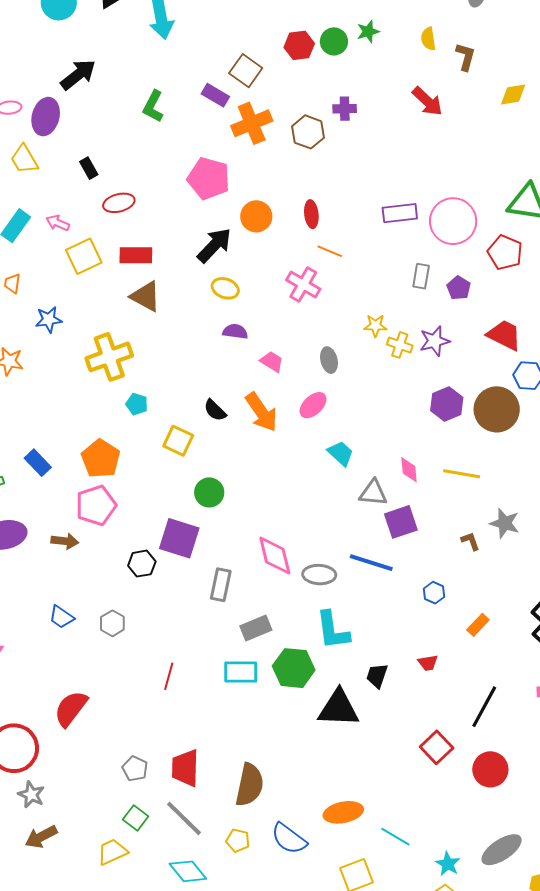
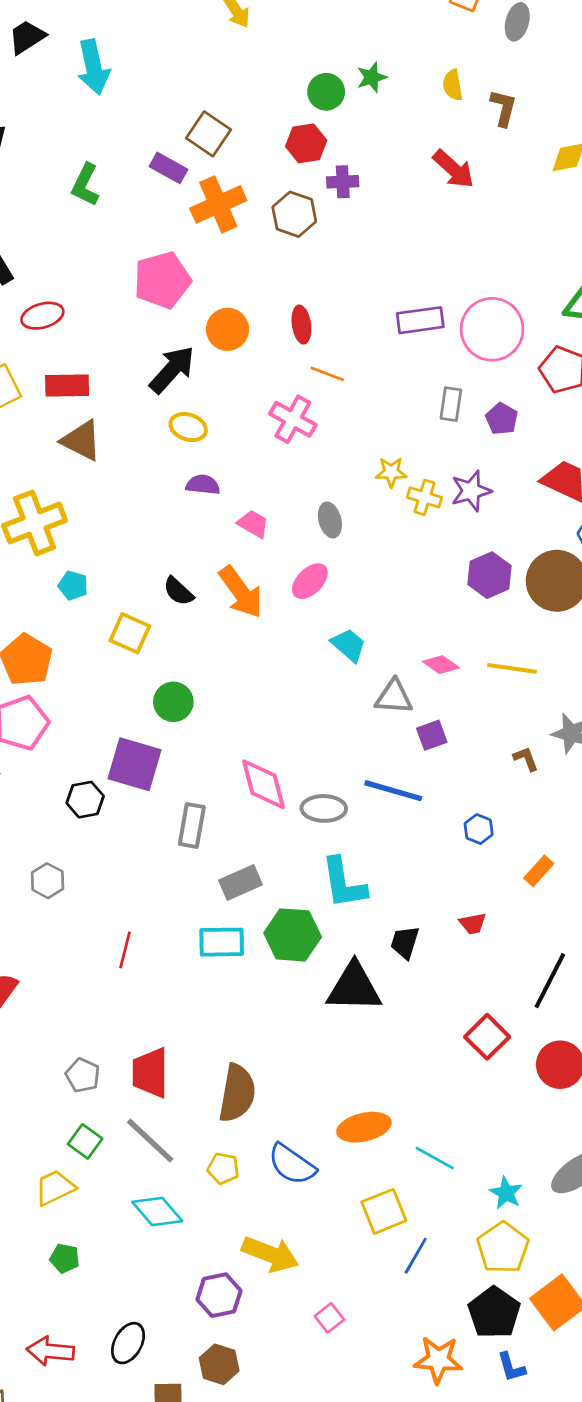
red hexagon: (299, 45) -> (306, 143), moved
pink pentagon: (209, 179) -> (162, 280), turned -30
pink diamond: (409, 470) -> (441, 665), turned -48
purple square: (401, 522) -> (432, 735), size x0.7

